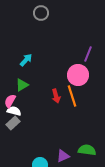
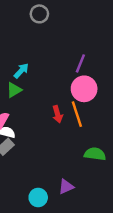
purple line: (88, 54) -> (80, 63), moved
green triangle: (22, 85) -> (14, 90), moved
green semicircle: (87, 150) -> (95, 154), moved

